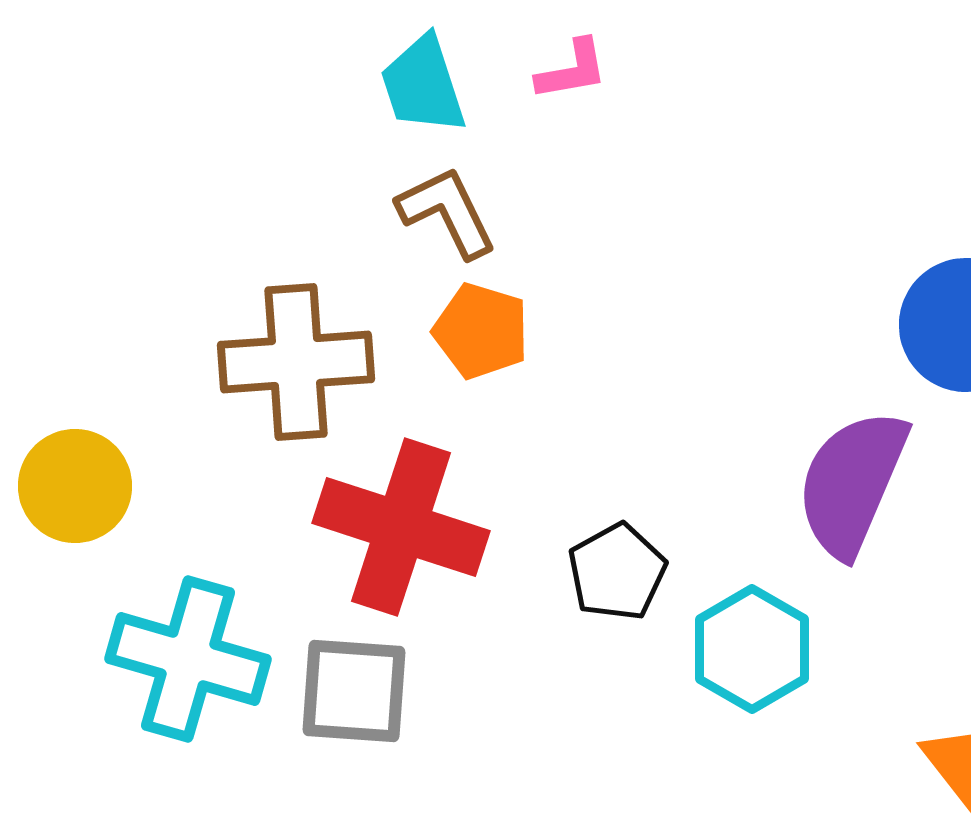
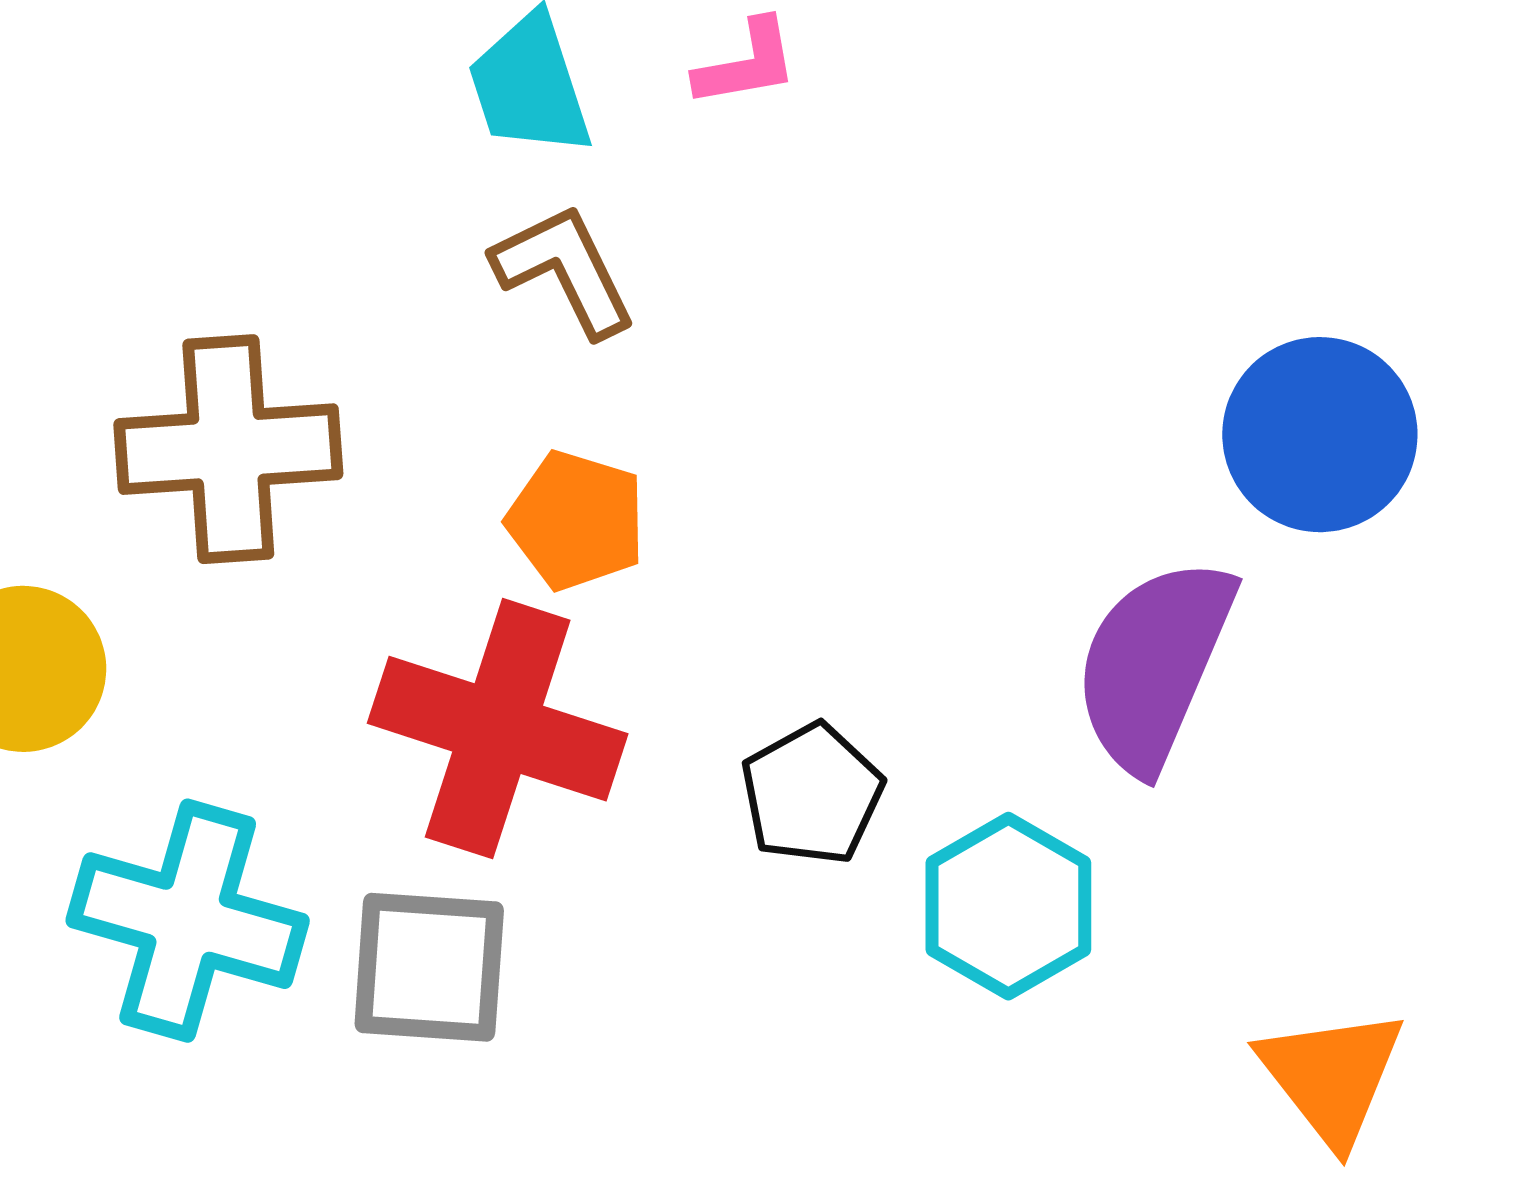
orange pentagon: (481, 331) -> (576, 520), moved
brown cross: (296, 362) -> (228, 449), moved

